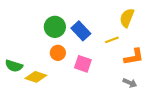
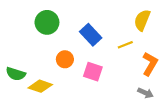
green circle: (55, 27) -> (47, 22), moved
orange L-shape: (134, 57) -> (150, 64), turned -50

